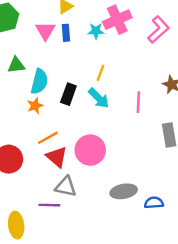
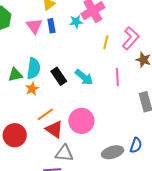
pink L-shape: (158, 30) -> (131, 38), moved
green triangle: (16, 65) -> (15, 75), moved
yellow line: (100, 73) -> (106, 42), moved
black rectangle: (68, 94) -> (59, 76), turned -48
blue semicircle: (154, 203) -> (136, 145), moved, turned 119

